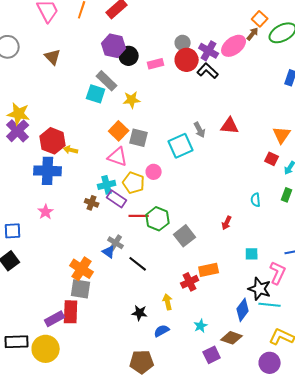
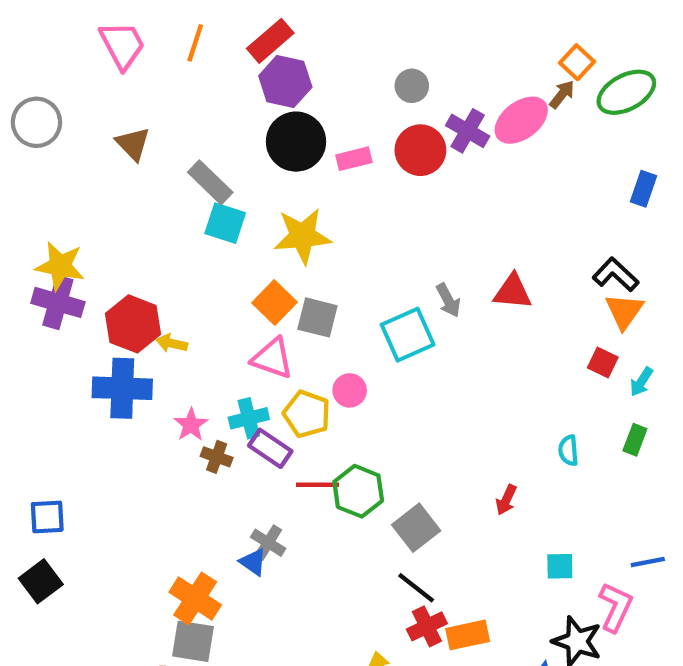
gray circle: (183, 43) -> (412, 86), moved
purple hexagon: (114, 46) -> (285, 82), moved
black circle: (129, 56) -> (296, 142), size x1.4
black L-shape: (208, 71) -> (616, 275), moved
gray rectangle: (107, 81) -> (210, 182), moved
yellow star: (132, 100) -> (302, 236), size x1.5
purple cross: (18, 131) -> (58, 302), turned -30
pink star: (46, 212) -> (191, 425), moved
black line: (138, 264) -> (416, 588), moved
orange rectangle: (209, 270) -> (468, 635), moved

